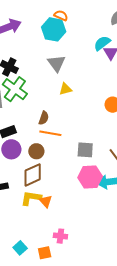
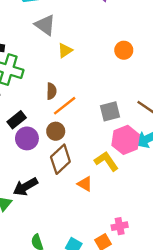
orange line: (50, 133) -> (65, 106), turned -30
yellow L-shape: (31, 198) -> (106, 161), moved, turned 65
pink cross: (60, 236) -> (120, 226), moved

